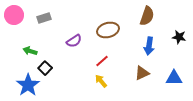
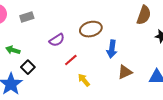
brown semicircle: (147, 16) -> (144, 15), moved
blue arrow: (149, 46) -> (112, 49), moved
red line: (102, 61) -> (71, 60), moved

